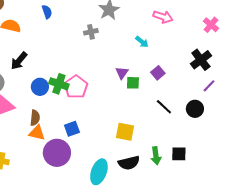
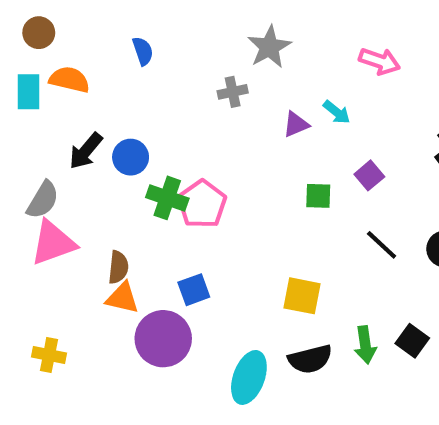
purple triangle: (122, 73) -> (296, 124), moved, turned 32
blue circle: (40, 87) -> (131, 157), moved
black square: (179, 154) -> (412, 341), turned 35

